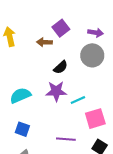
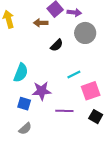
purple arrow: (96, 33) -> (74, 12), moved
purple star: (56, 91) -> (42, 91), moved
cyan semicircle: (20, 95) -> (21, 73), turned 138

